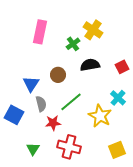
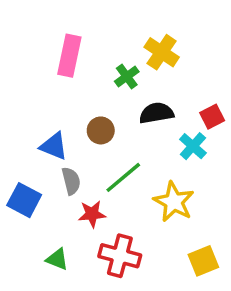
blue triangle: (31, 84) -> (54, 146), turned -42
cyan cross: (118, 98) -> (193, 146), moved
green triangle: (33, 149) -> (57, 259), turned -40

